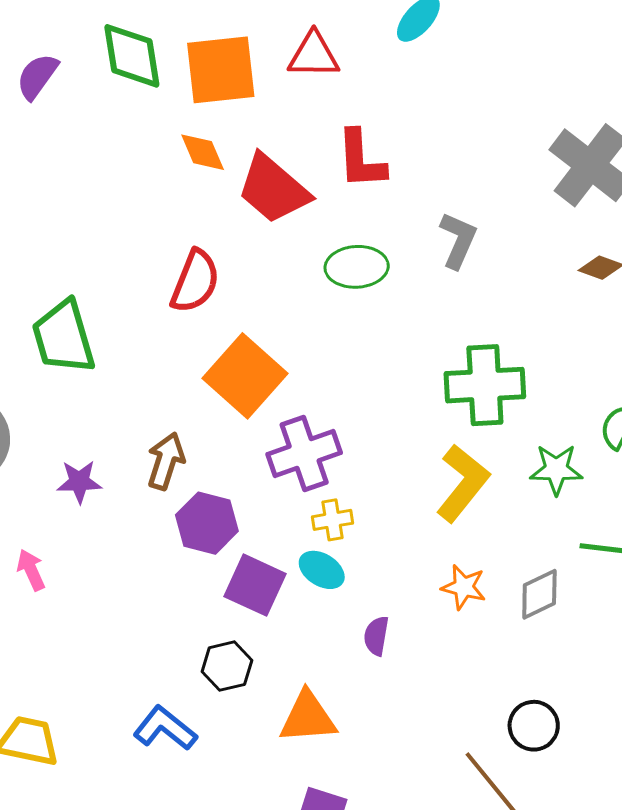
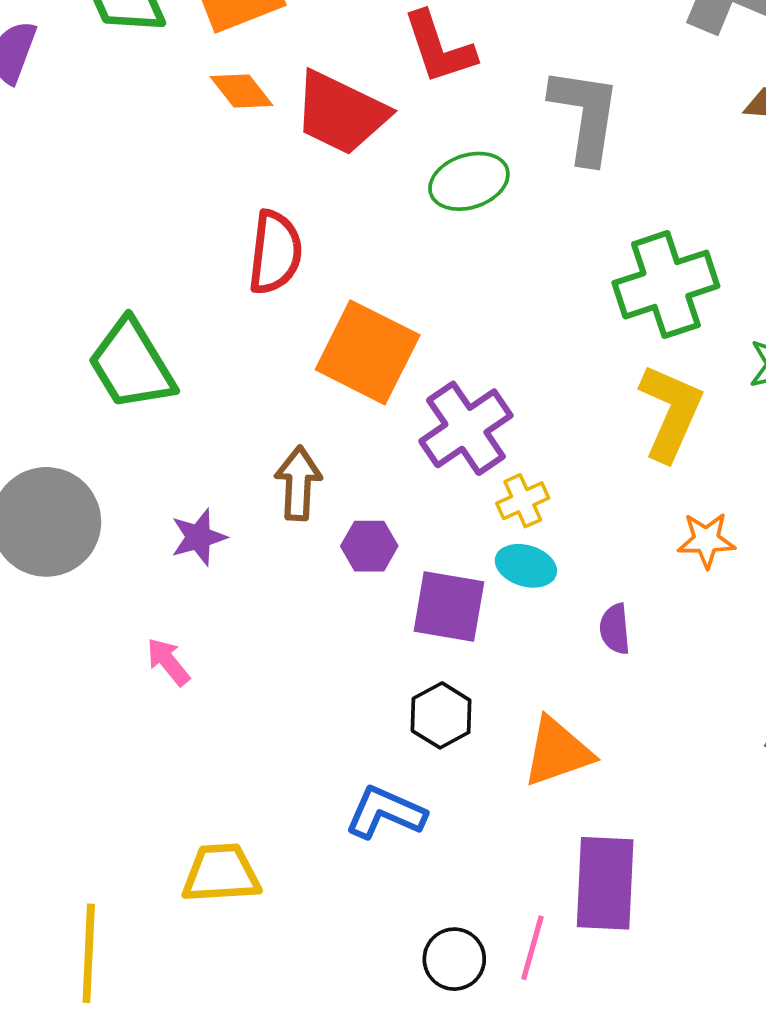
gray L-shape: (458, 240) -> (585, 115), size x1.4
purple hexagon: (207, 523) -> (369, 546), size x0.7

